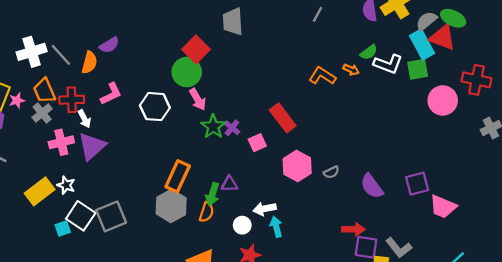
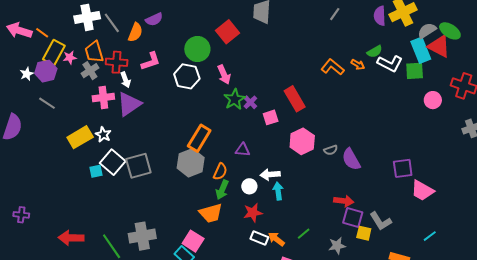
green circle: (187, 72) -> (197, 49), moved
pink circle: (443, 100) -> (433, 100), size x0.7
purple semicircle: (372, 186) -> (351, 159), moved
green arrow: (212, 194) -> (222, 190), moved

